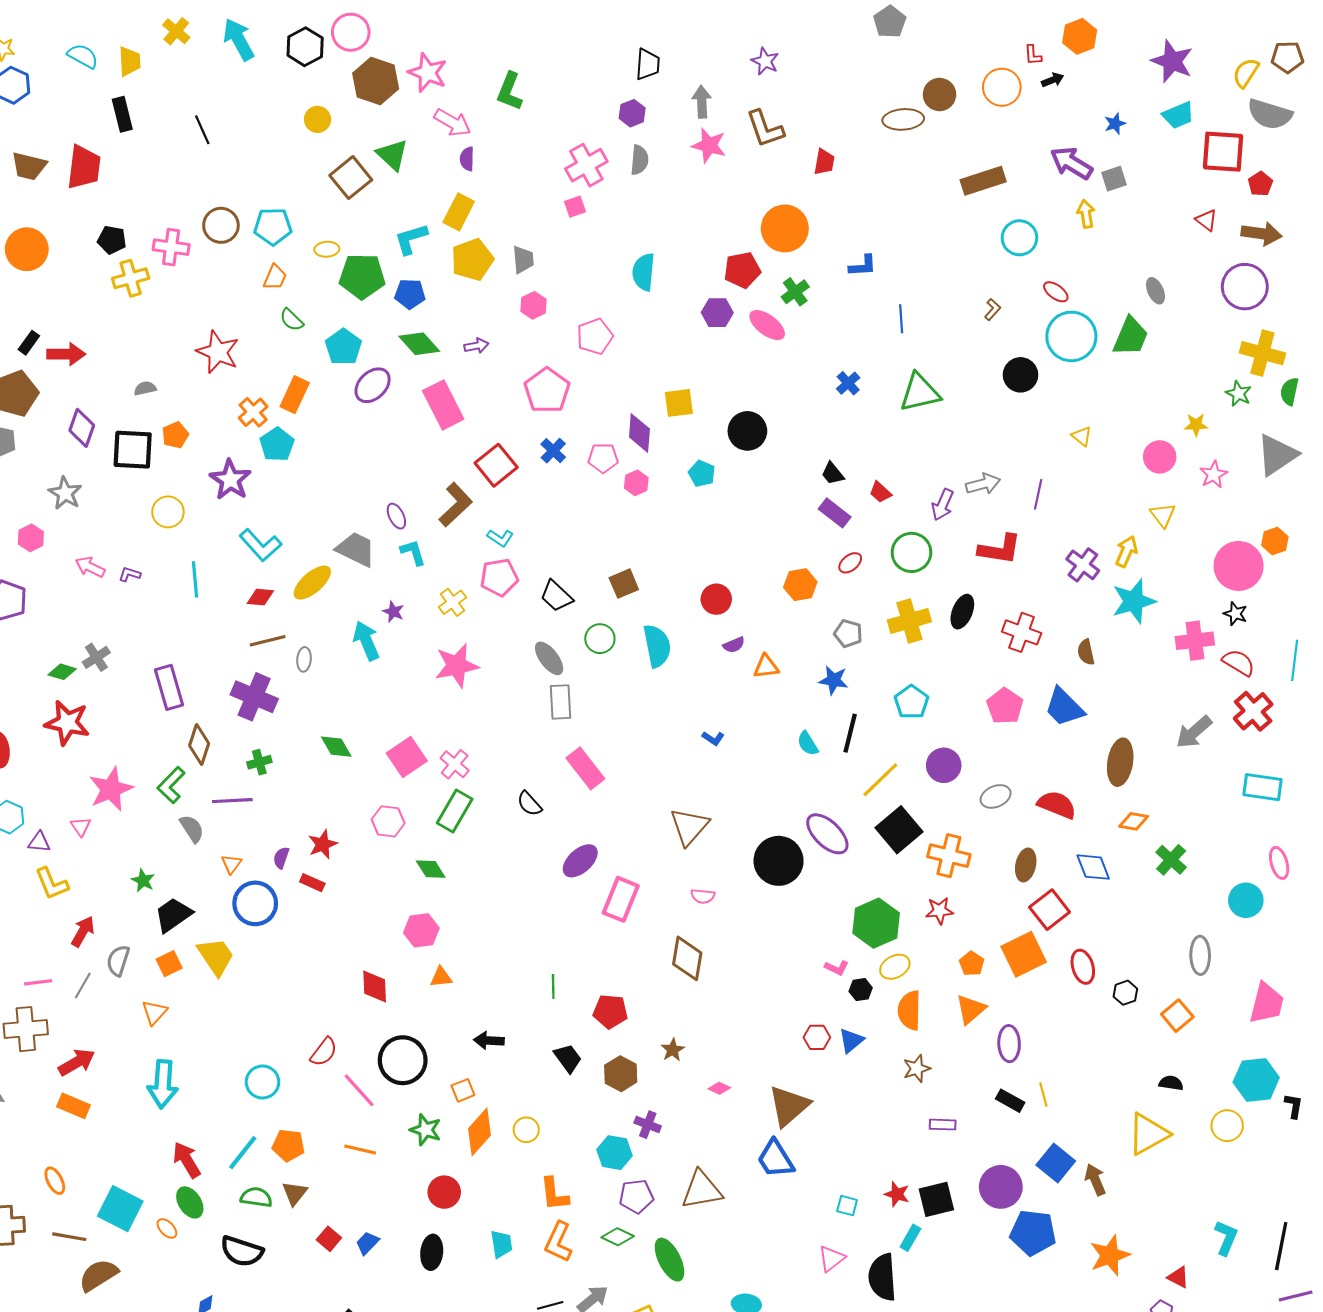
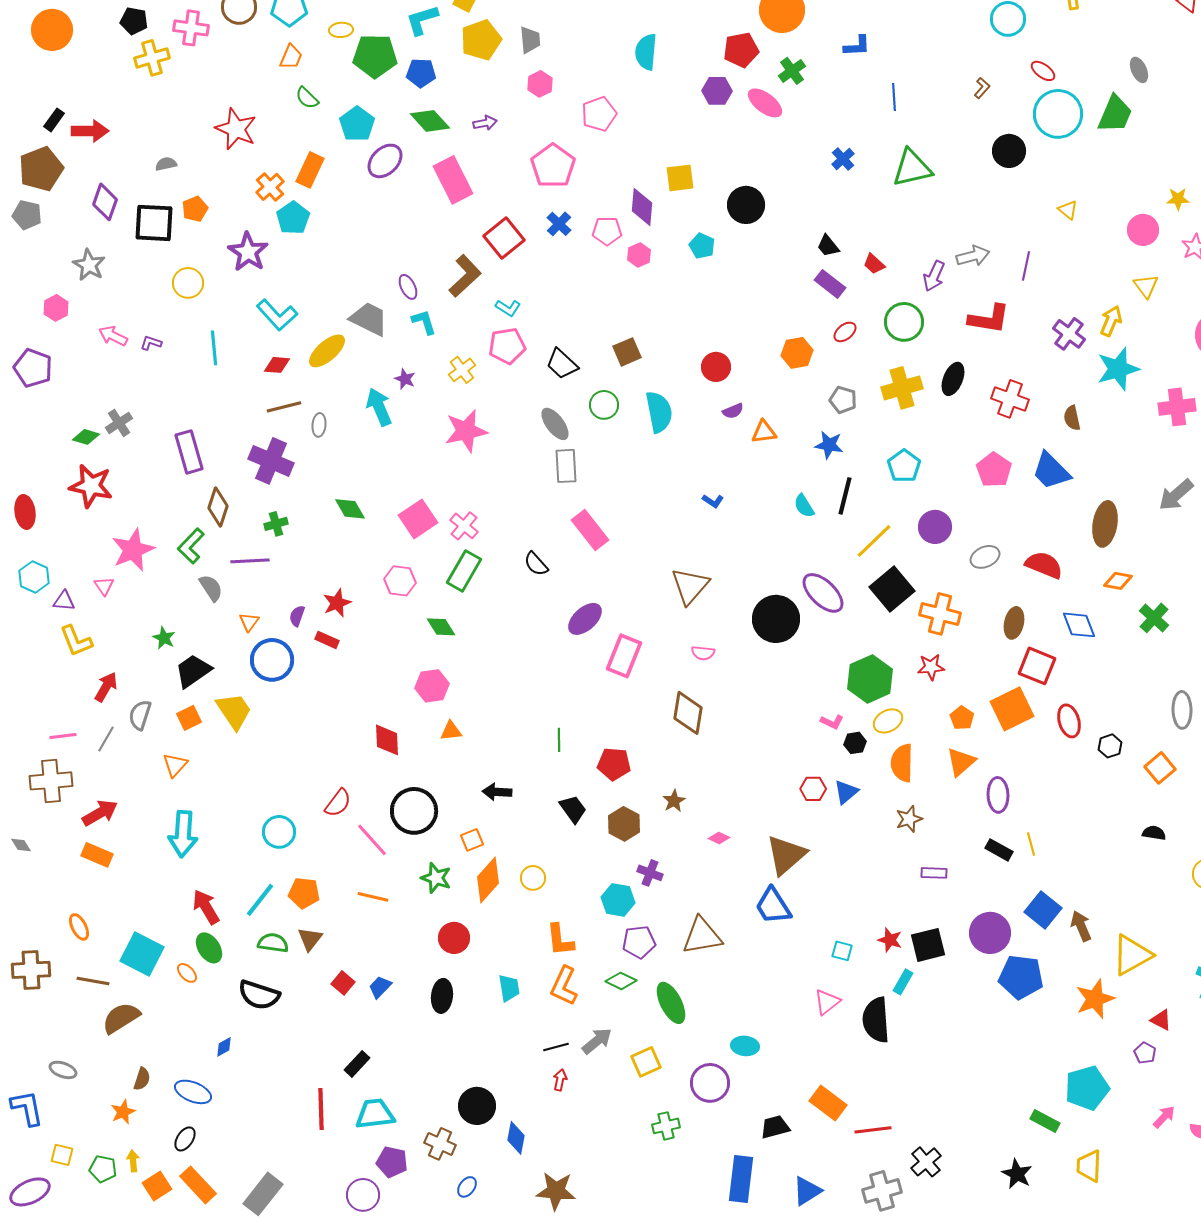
red square: (1050, 910) -> (1037, 666), turned -30
yellow triangle: (1148, 1134) -> (1132, 955), moved

